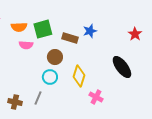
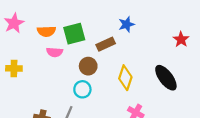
blue star: (90, 31) -> (126, 24), moved
brown rectangle: (70, 38) -> (106, 44), turned -42
yellow diamond: (79, 76) -> (125, 78), moved

